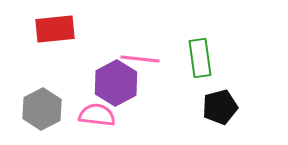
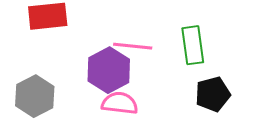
pink semicircle: (97, 115) -> (120, 103), moved

